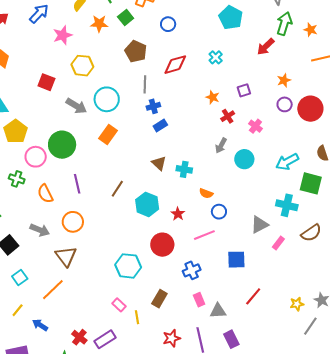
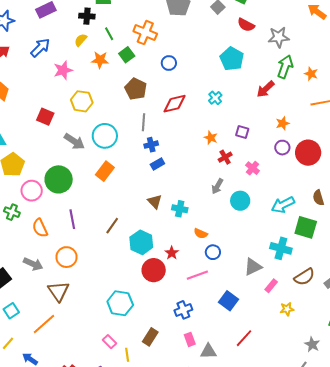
purple square: (244, 90) -> (242, 132), turned 32
red circle: (162, 245) -> (154, 270), moved
blue square: (236, 260) -> (229, 301), turned 36
yellow star: (297, 304) -> (287, 309), moved

